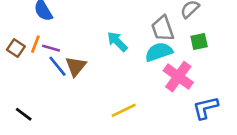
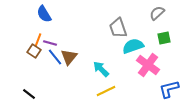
gray trapezoid: (163, 29) -> (118, 28), moved
cyan arrow: (117, 42) -> (101, 69), moved
brown square: (16, 48) -> (34, 51), moved

